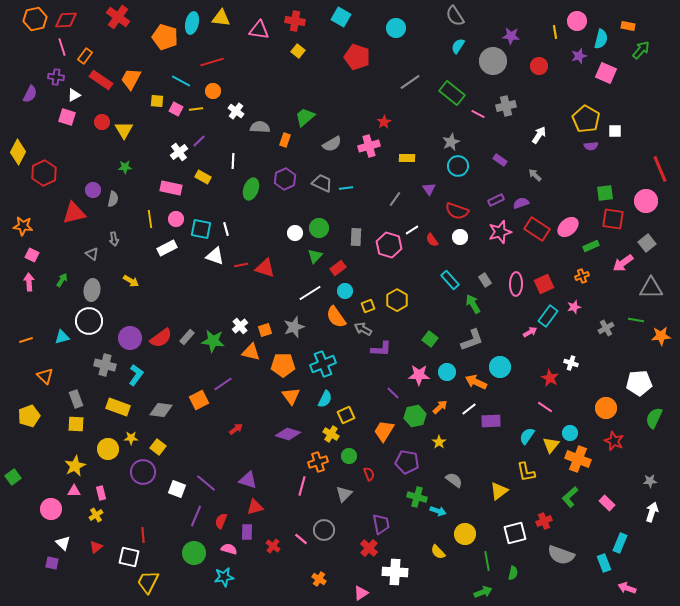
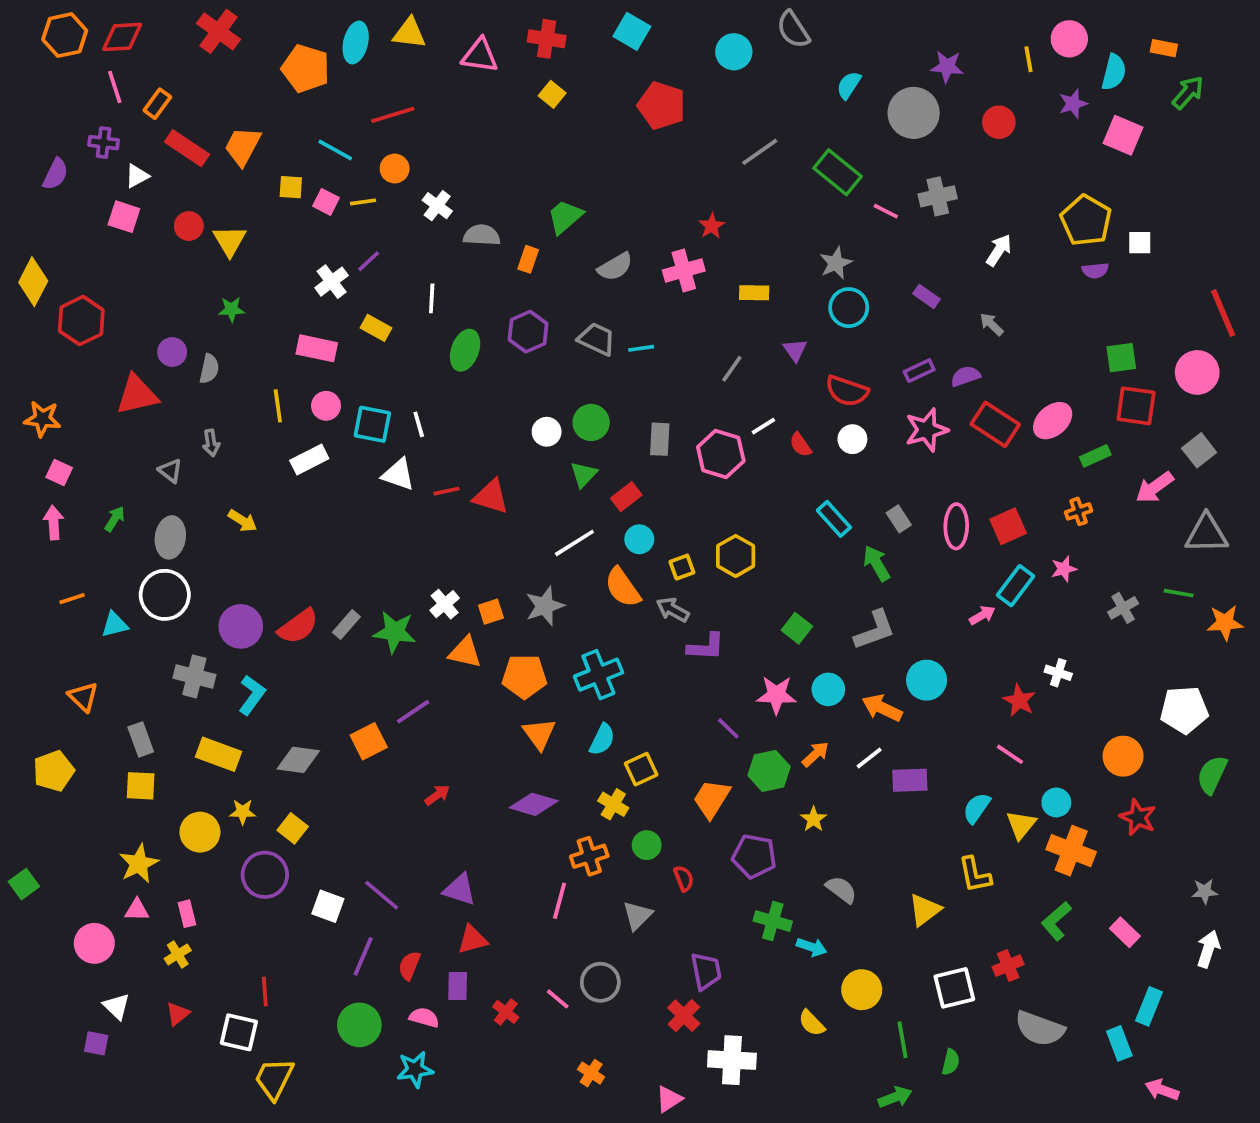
gray semicircle: (455, 16) -> (793, 30), moved
orange line: (26, 340) -> (72, 599), moved

